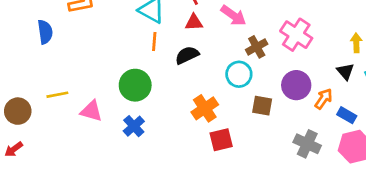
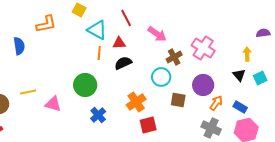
red triangle: (194, 22) -> (119, 43), moved
orange arrow: (324, 99) -> (216, 103), moved
blue cross: (134, 126) -> (98, 115), moved

